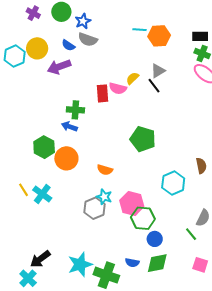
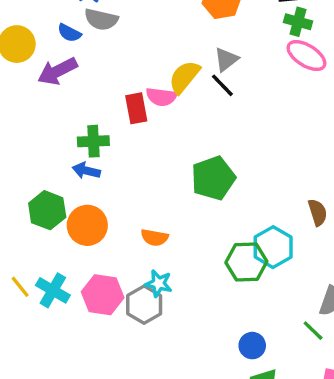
yellow semicircle: (132, 78) -> (184, 77), size x1.5
green pentagon: (143, 139) -> (213, 178), turned -30
pink hexagon: (132, 203) -> (103, 295), moved
green hexagon: (143, 218) -> (246, 262), moved

